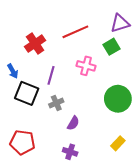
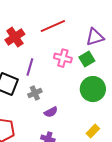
purple triangle: (120, 23) -> (95, 37), moved
green square: (111, 47) -> (87, 59), moved
purple semicircle: (73, 123) -> (51, 112), turned 32

